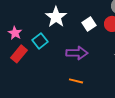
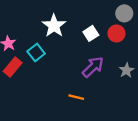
purple arrow: (77, 53) -> (93, 67), moved, turned -45

